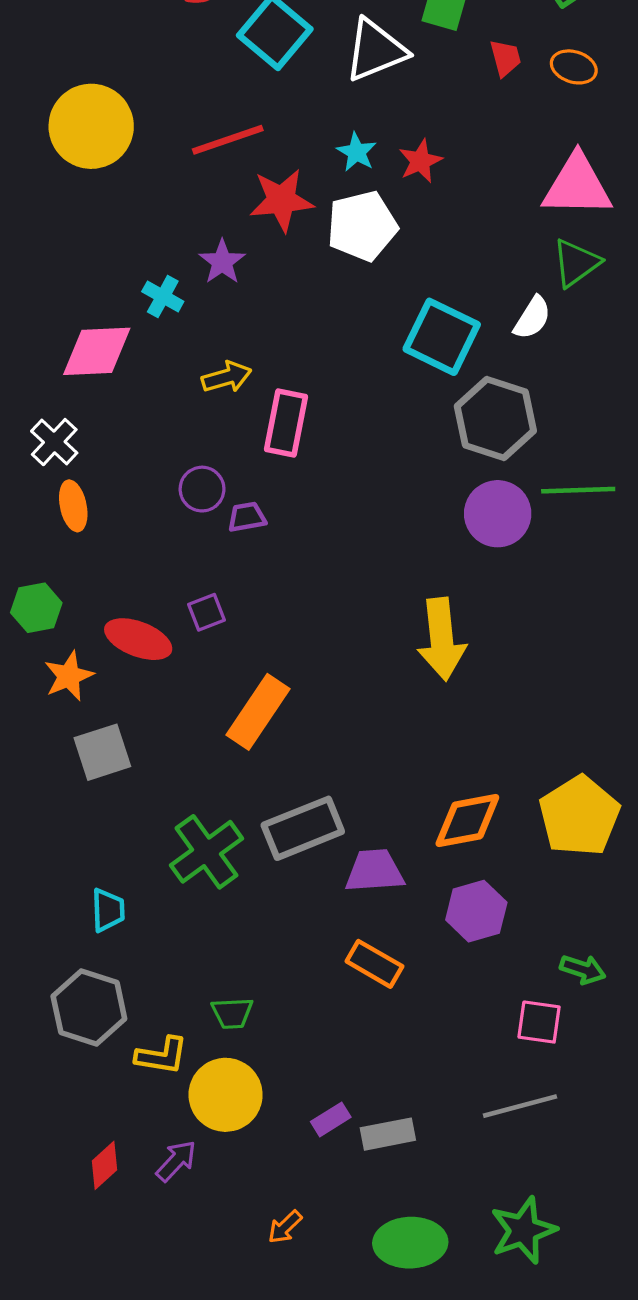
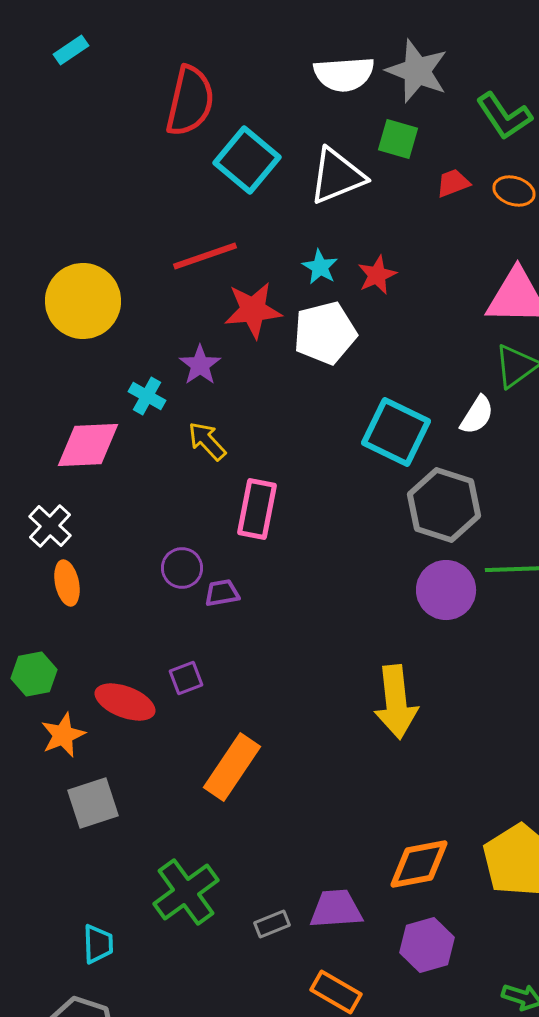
red trapezoid: (505, 58) -> (453, 183), turned -96
yellow circle: (91, 126) -> (83, 301), moved
yellow arrow: (227, 377) -> (207, 441), moved, turned -117
gray rectangle: (303, 828) -> (272, 924), moved, size x0.5

